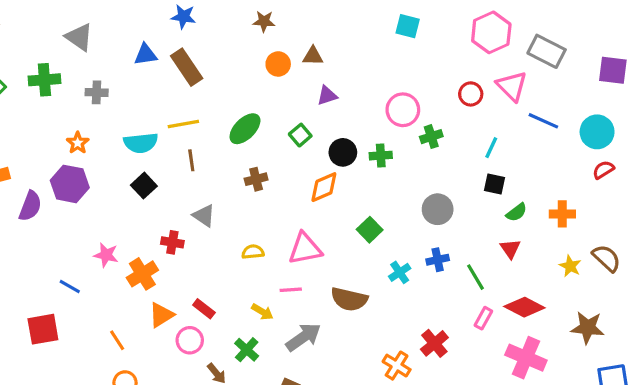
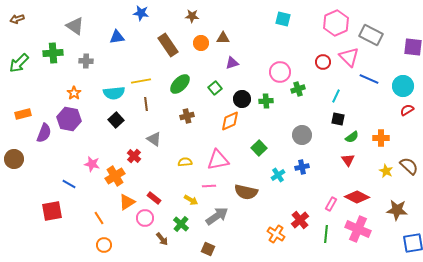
brown rectangle: (187, 67) -> (168, 45), moved
red cross: (172, 242) -> (134, 156), turned 32
green line: (475, 277) -> (326, 234), moved, turned 36

